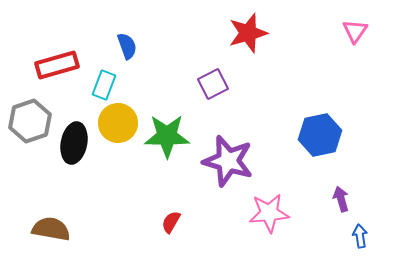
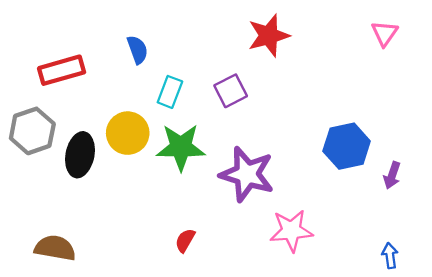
cyan rectangle: (104, 85) -> (170, 92), moved
purple arrow: (341, 199) -> (392, 175), moved, turned -145

